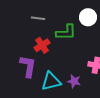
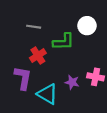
cyan triangle: (51, 81) -> (47, 94), turned 45
purple star: (74, 81) -> (72, 82), moved

